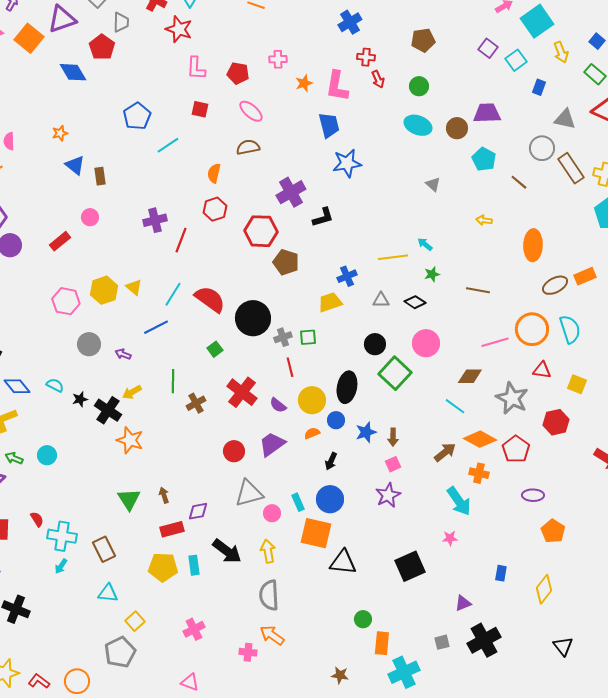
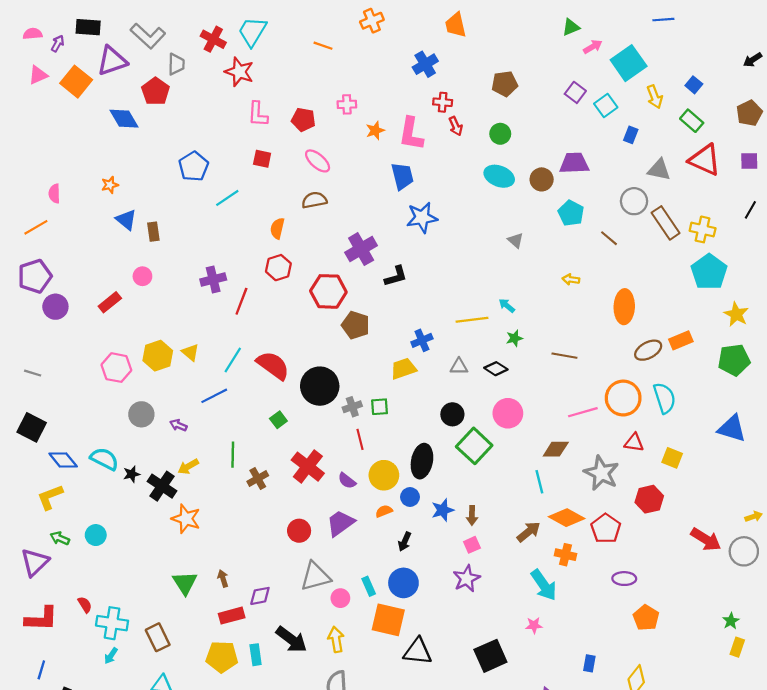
cyan semicircle: (55, 385) -> (104, 459), size x1.5
cyan line: (455, 406) -> (539, 482), turned 40

